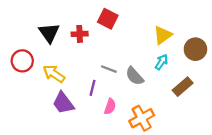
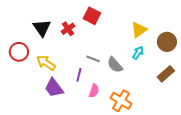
red cross: (80, 34) -> (68, 29), turned -32
brown rectangle: (183, 87) -> (166, 74), moved
orange cross: (142, 118) -> (121, 101), turned -30

